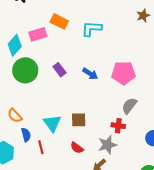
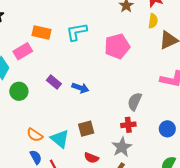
green circle: (25, 70) -> (19, 91), size x0.7
pink pentagon: (123, 73) -> (117, 46), moved
blue arrow: (90, 74) -> (80, 88), moved
orange semicircle: (15, 116) -> (35, 135), moved

